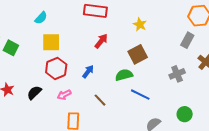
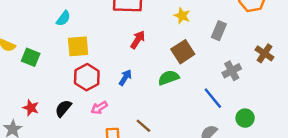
gray rectangle: (187, 40) -> (219, 31), moved
blue line: (140, 95) -> (213, 98), moved, turned 30
brown line: (100, 100) -> (143, 126), moved

